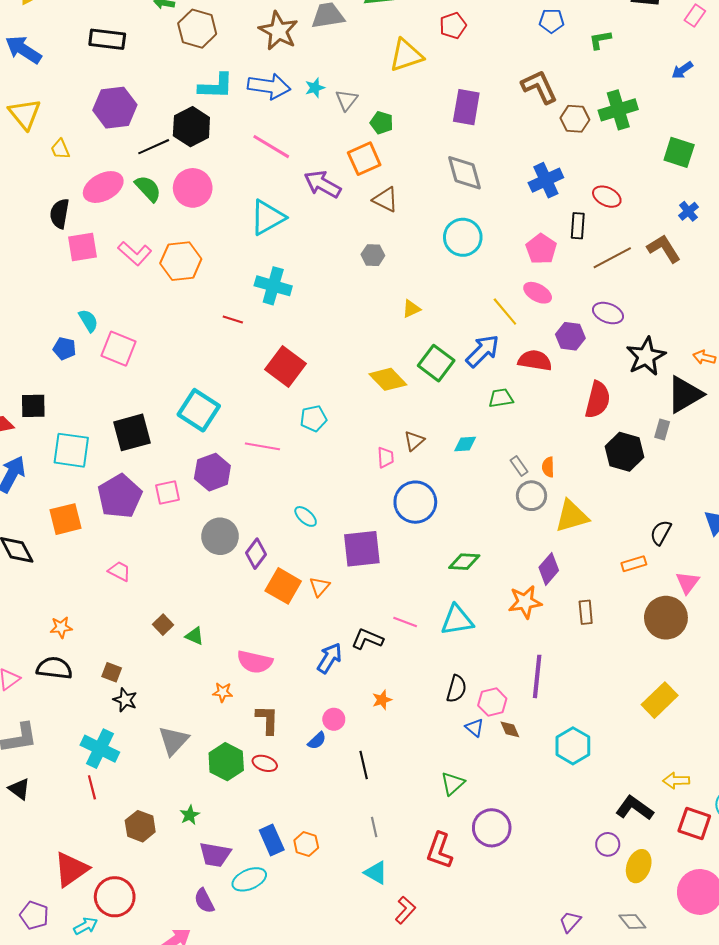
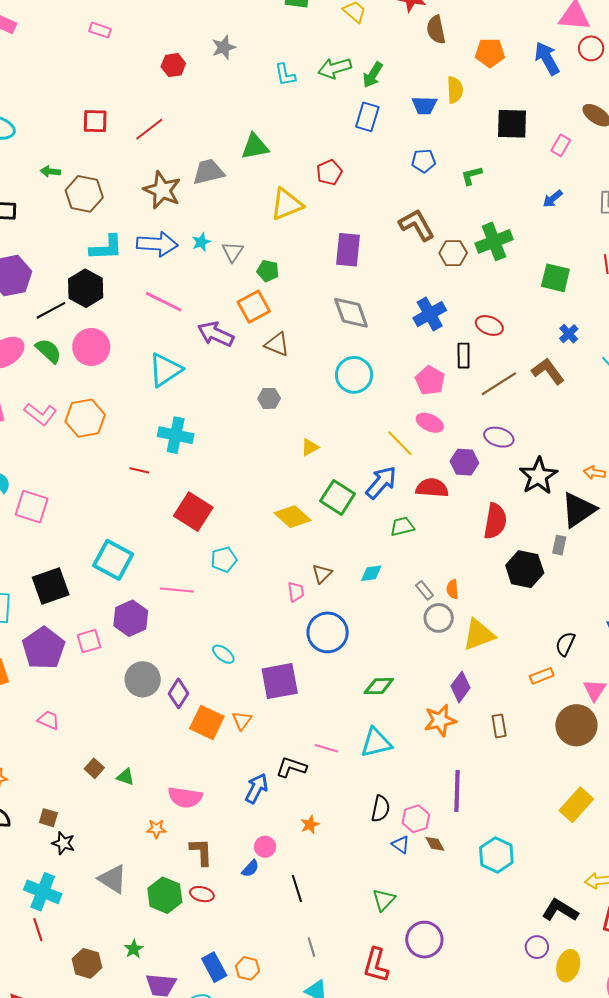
gray triangle: (173, 741) -> (113, 879), turned -36

